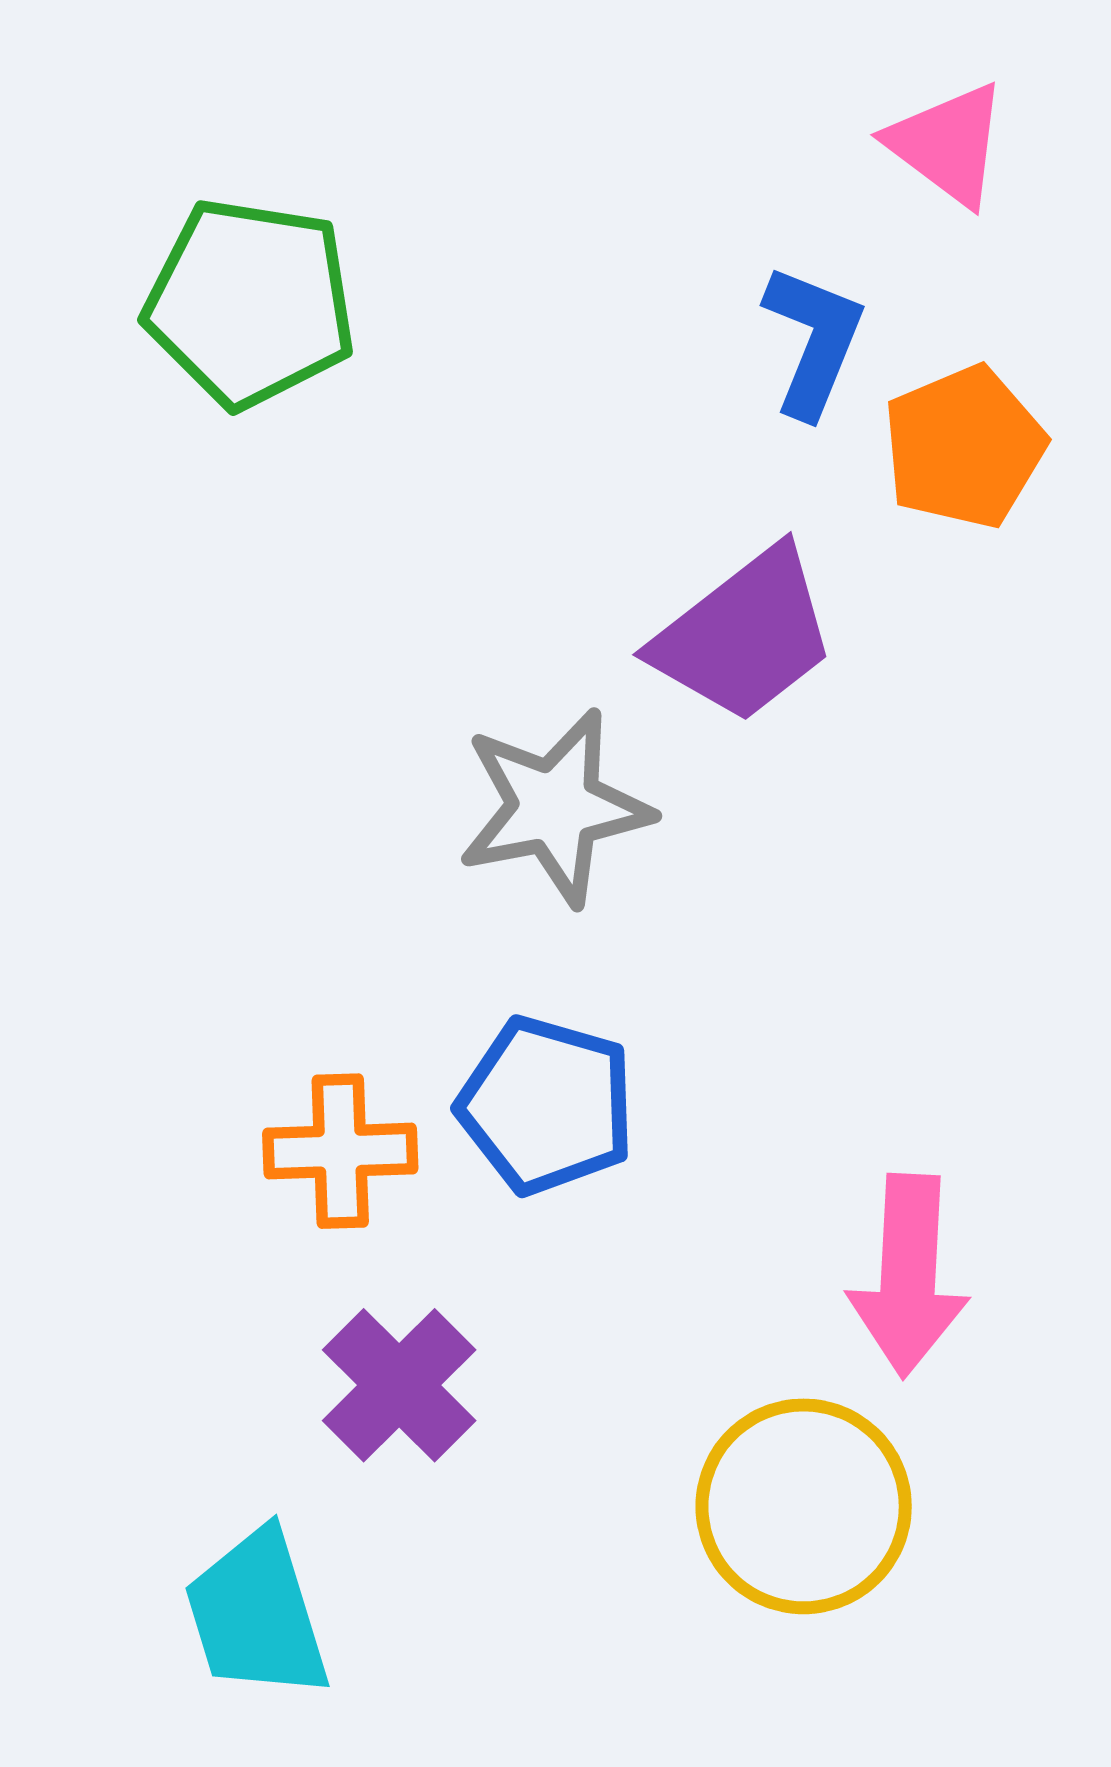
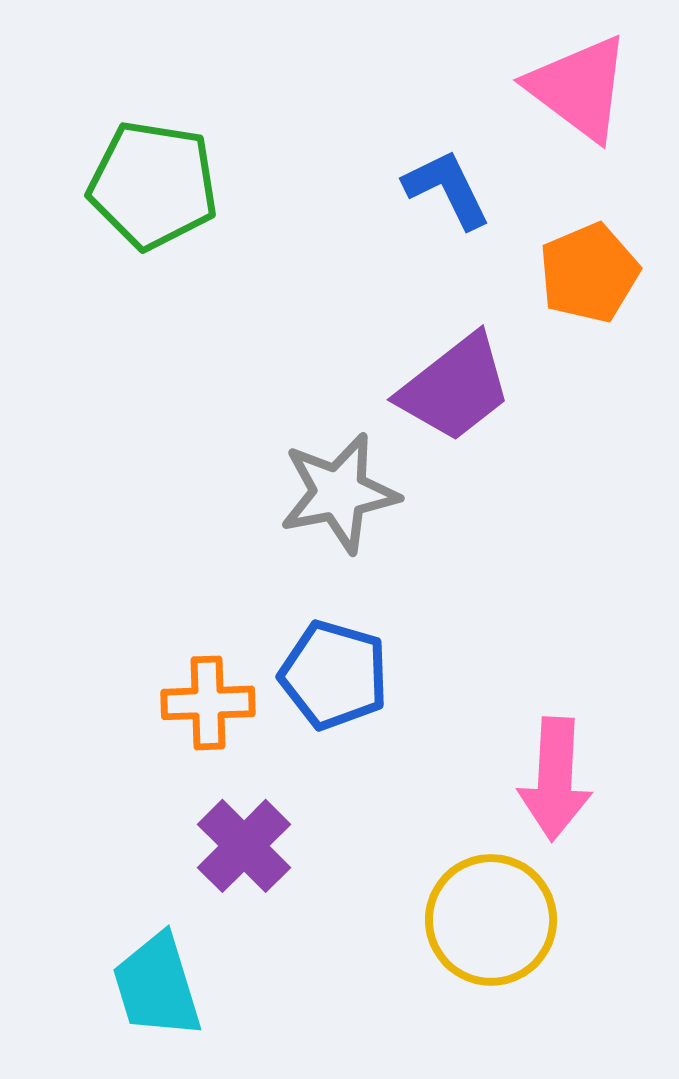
pink triangle: (948, 144) -> (579, 88), size x1.4
blue L-shape: (813, 341) -> (447, 189), moved, turned -48

